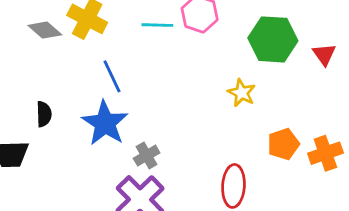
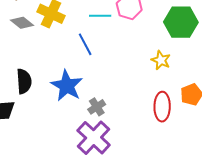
blue line: (112, 76) -> (85, 44), moved
black semicircle: (44, 114) -> (24, 81), size x1.4
red ellipse: (233, 186) -> (162, 107), moved

